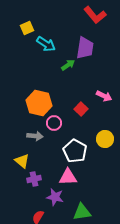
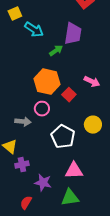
orange hexagon: (39, 103) -> (47, 82), moved
pink triangle: (68, 177) -> (74, 171), moved

